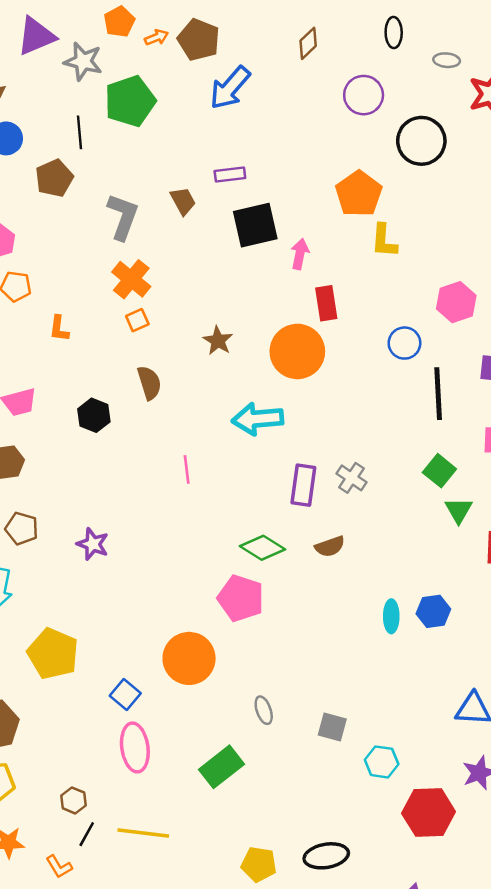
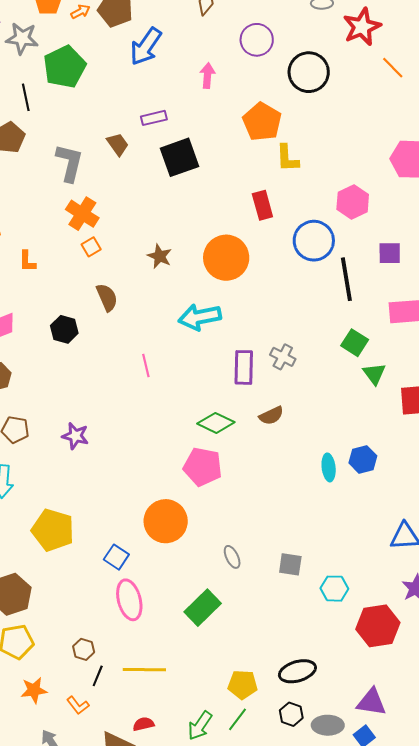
pink arrow: (300, 254) -> (207, 76), moved
red rectangle: (326, 303) -> (262, 205), moved
blue circle: (404, 343) -> (314, 241), size x1.5

